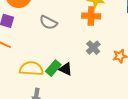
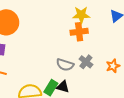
gray semicircle: (48, 22) -> (65, 65), moved

